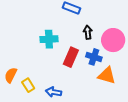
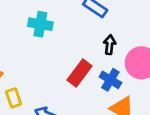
cyan cross: (49, 39) -> (40, 24), moved

